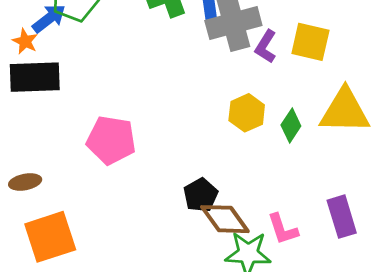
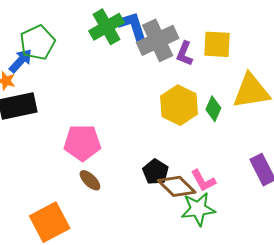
yellow hexagon: (247, 113) -> (179, 105), size x1.4
brown ellipse: (25, 182) -> (90, 180), moved, turned 65
pink L-shape: (283, 229) -> (203, 181), moved

